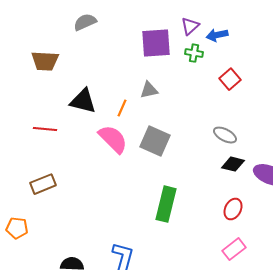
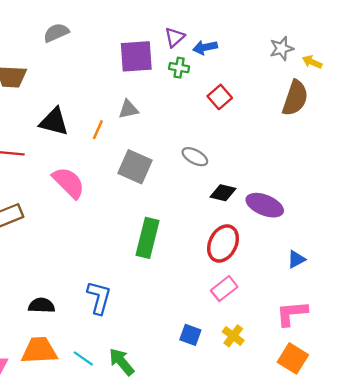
gray ellipse: (225, 135) -> (195, 157), moved
pink semicircle: (113, 139) -> (69, 183), moved
red ellipse: (233, 209) -> (223, 243), size x1.5

